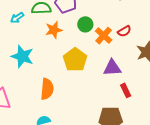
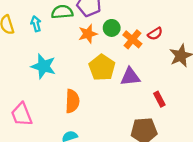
cyan arrow: (17, 18) -> (36, 24), turned 112
orange star: (54, 30) -> (88, 34), moved
purple triangle: (112, 68) -> (130, 77), moved

